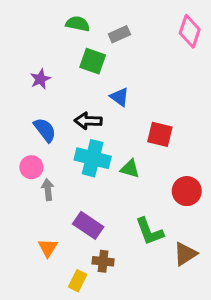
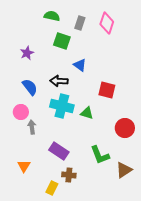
pink diamond: (190, 31) -> (107, 23), moved
gray rectangle: (119, 34) -> (80, 23), turned -48
orange triangle: (48, 248) -> (24, 166), moved

